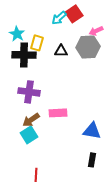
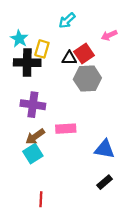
red square: (74, 14) -> (84, 53), moved
gray hexagon: (88, 47) -> (87, 79), moved
black rectangle: (92, 160) -> (105, 182), turned 40

